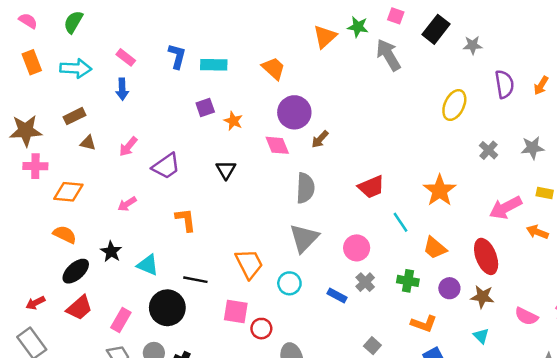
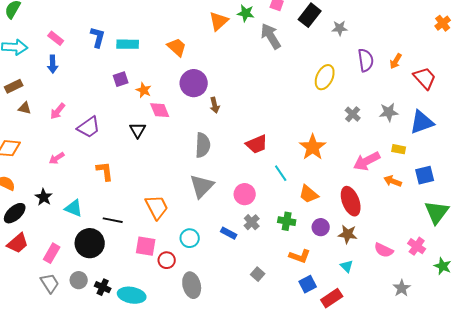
brown arrow: (320, 139) -> (215, 105), turned -56
pink diamond: (277, 145) -> (160, 110), moved
cyan circle: (289, 283) -> (190, 238), moved

